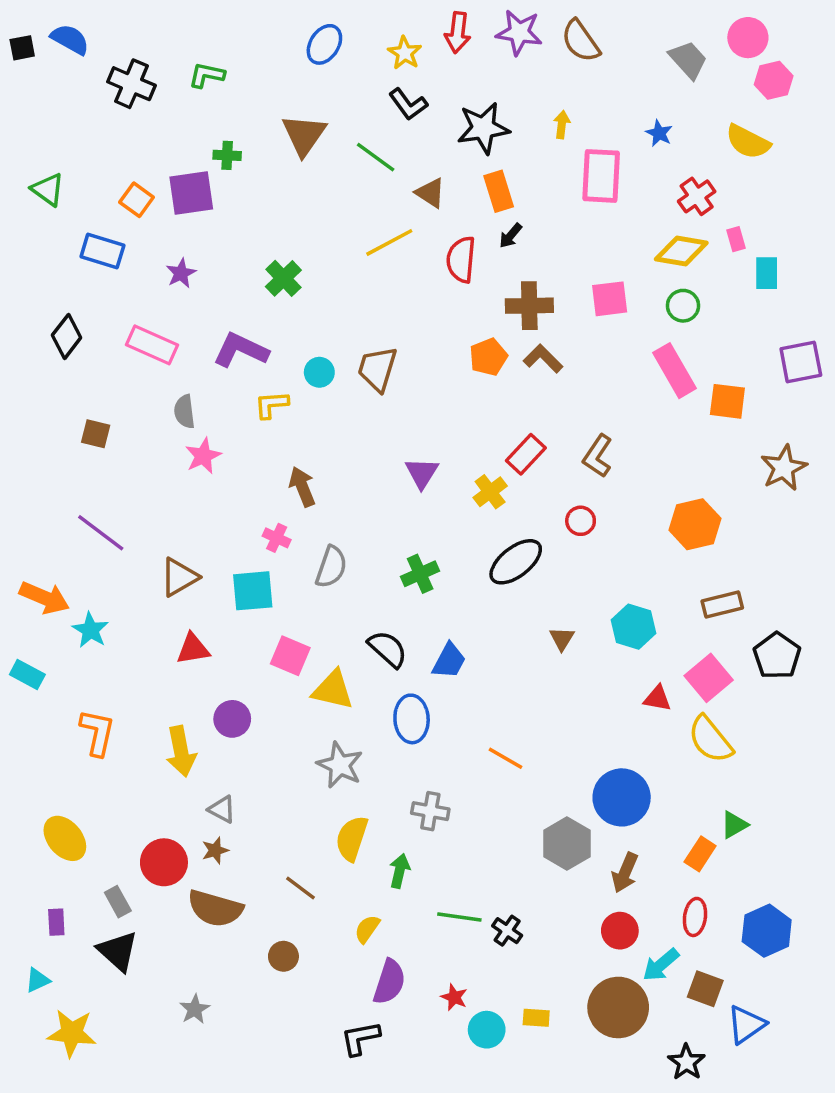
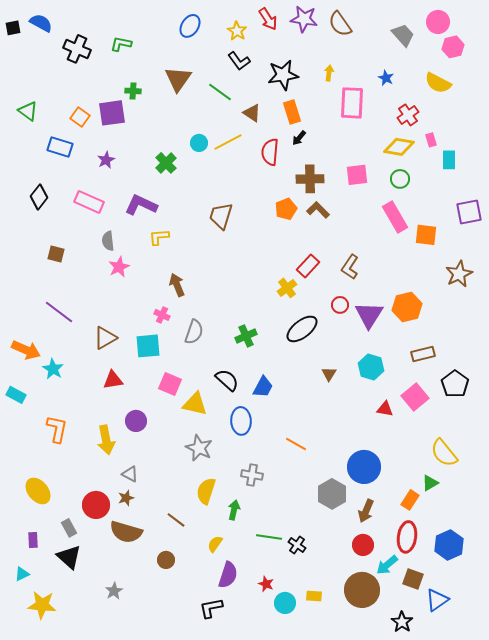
red arrow: (458, 32) -> (268, 19), turned -40
cyan circle: (319, 372) -> (199, 143), moved
purple triangle: (422, 473) -> (369, 315), moved, size x1.4
yellow semicircle: (710, 739) -> (444, 453), moved
red ellipse: (695, 917) -> (407, 537), size x1.4

